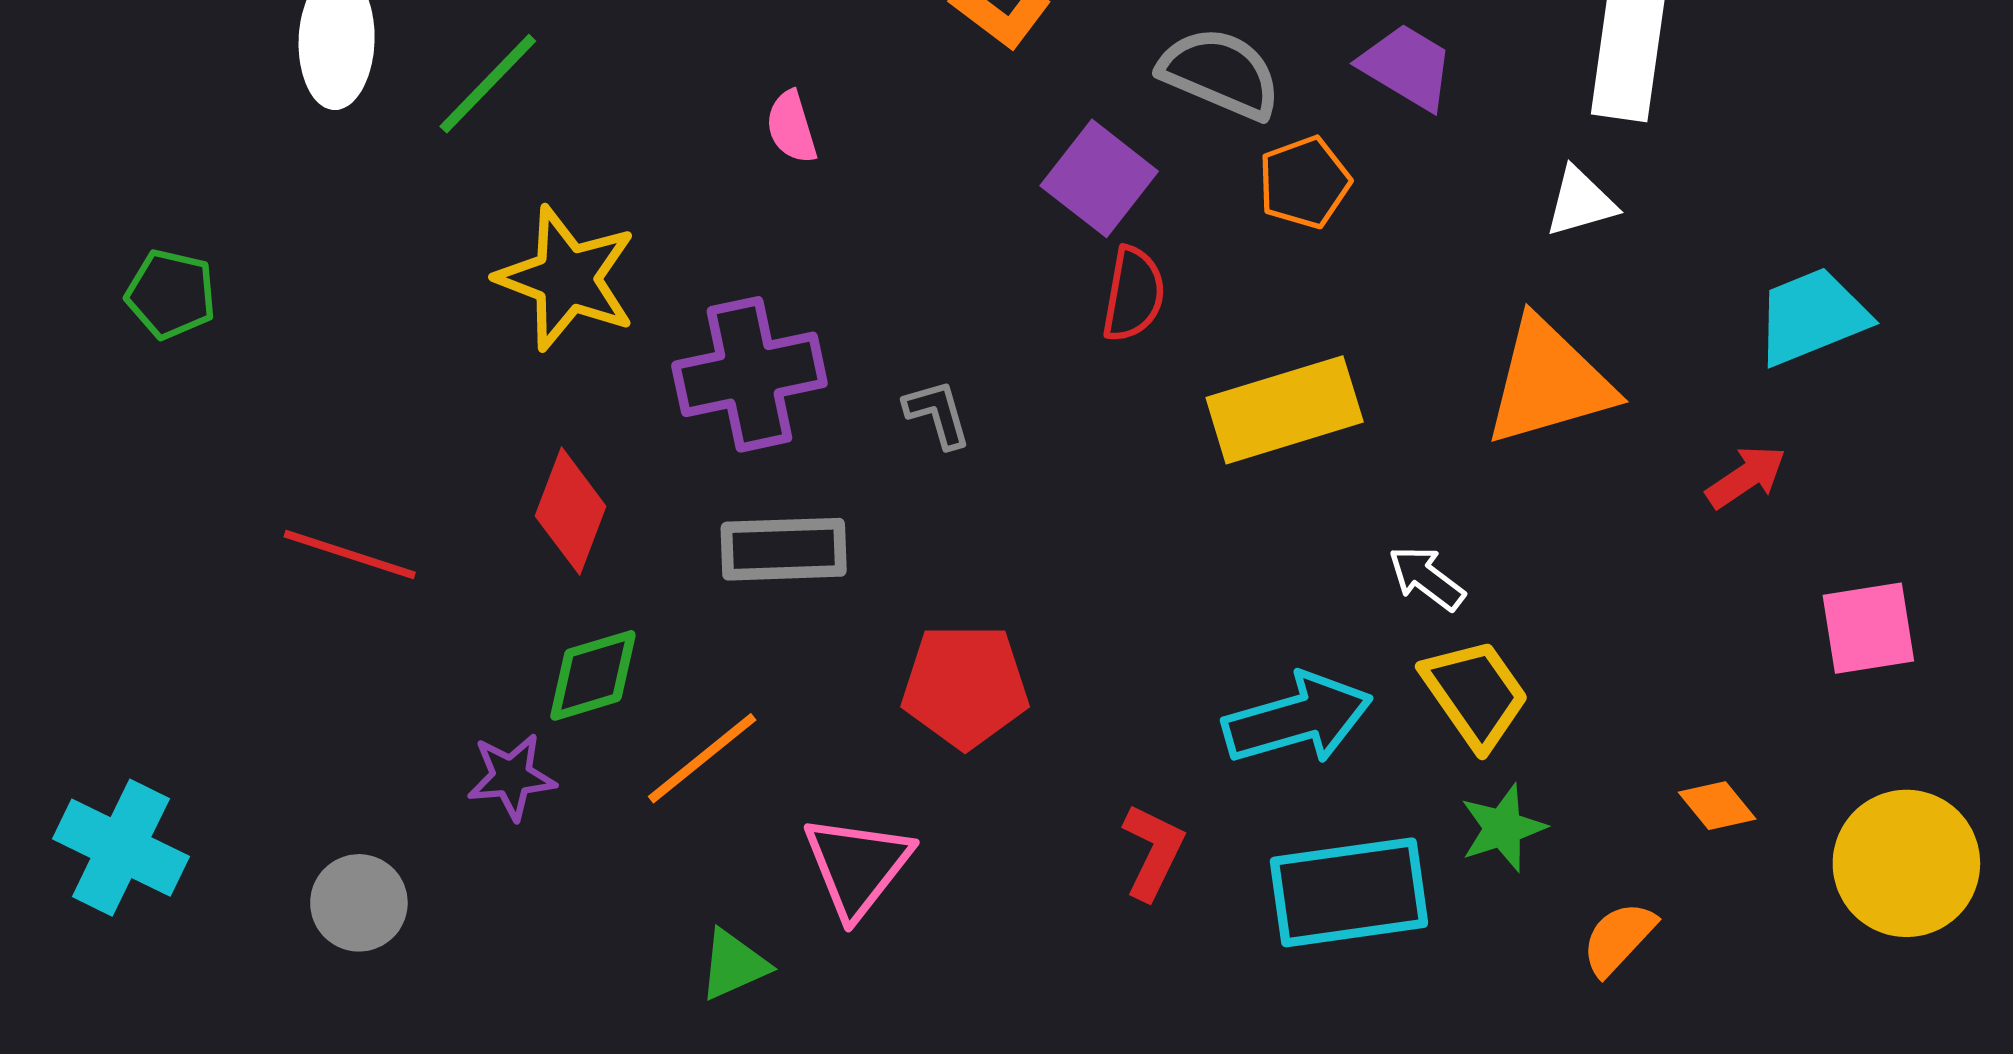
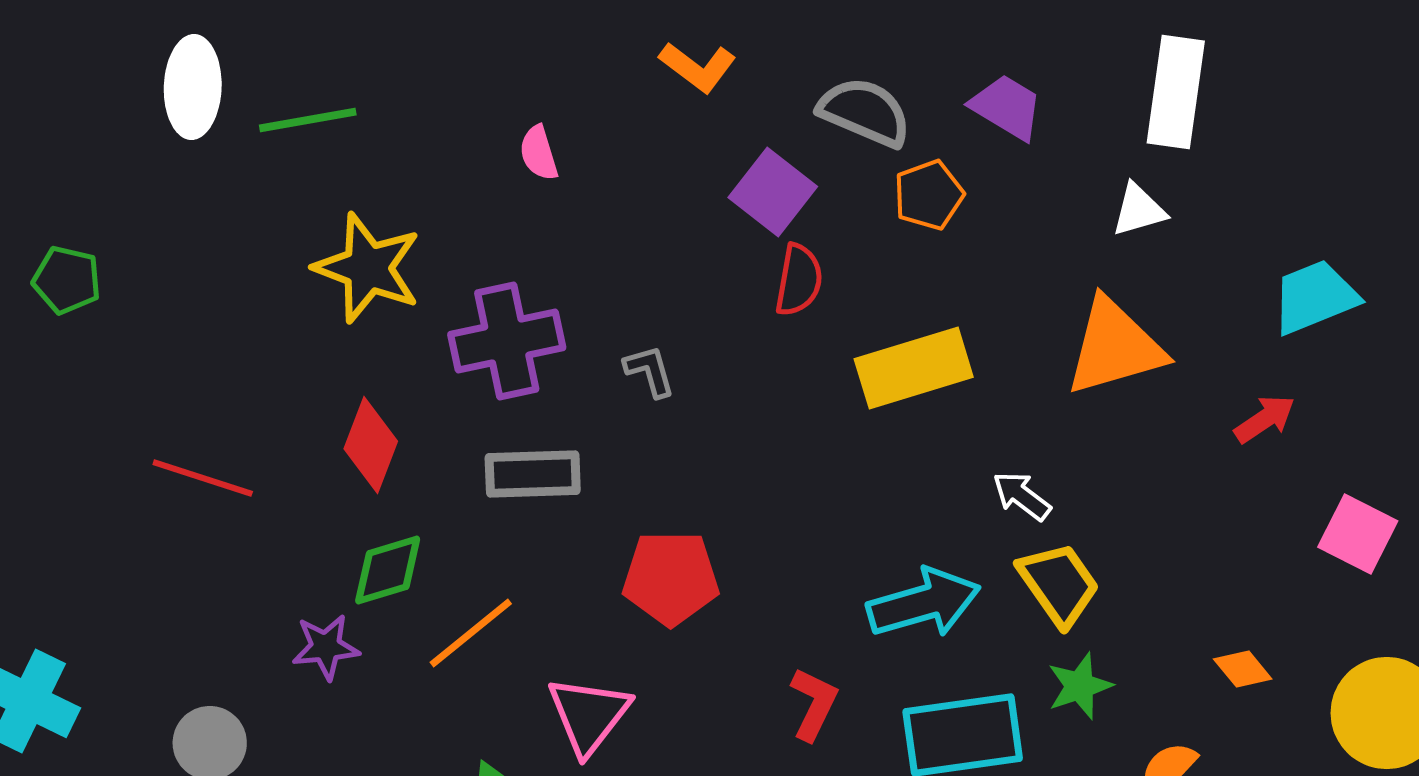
green line: (488, 84) -> (308, 120), turned 36
pink square: (1868, 628) -> (1358, 534), turned 36

